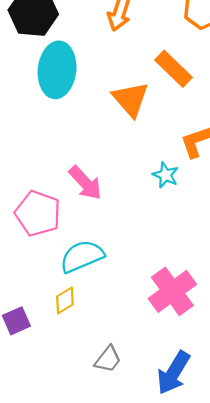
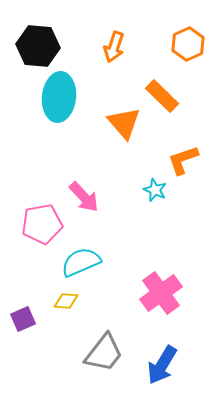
pink pentagon: (38, 213) -> (42, 224), turned -30
yellow diamond: (65, 300) -> (66, 301), turned 35
gray trapezoid: (108, 359) -> (104, 353), size x1.6

